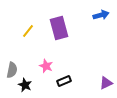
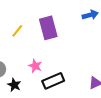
black rectangle: (64, 81) -> (53, 81), size x1.5

